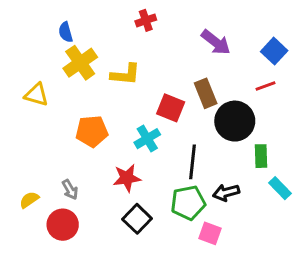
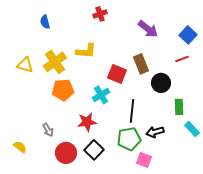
yellow cross: (80, 63) -> (55, 62), moved
black circle: (235, 121) -> (161, 83), size x0.7
yellow semicircle: (29, 200) -> (20, 147), moved, turned 72
red circle: (63, 225) -> (66, 153), moved

